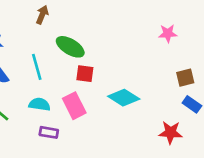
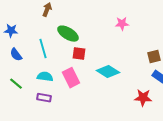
pink star: (168, 33) -> (122, 24), moved
purple rectangle: (49, 132) -> (44, 98), moved

